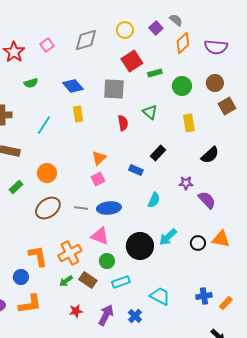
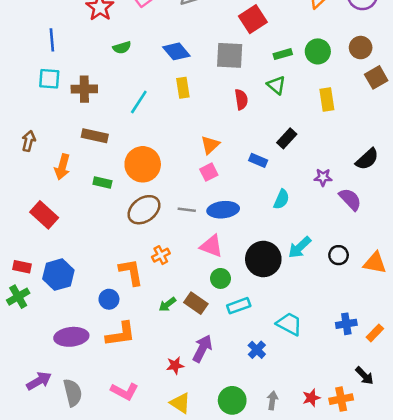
green rectangle: (155, 73) -> (283, 54), moved
black semicircle: (210, 155) -> (367, 159), moved
orange circle: (47, 173) -> (143, 164), size x1.4
green rectangle: (16, 187) -> (102, 182), turned 56
orange triangle: (221, 239) -> (375, 263), moved
orange cross: (70, 253) -> (161, 255), moved, size x0.6
red star: (76, 311) -> (175, 365), moved
purple arrow: (106, 315) -> (202, 348), moved

